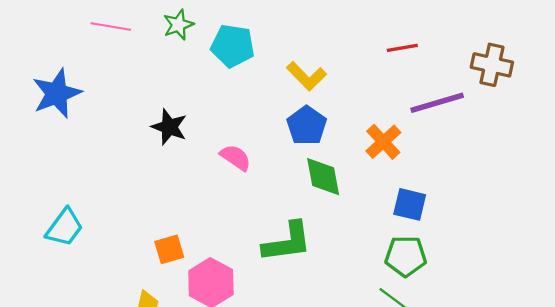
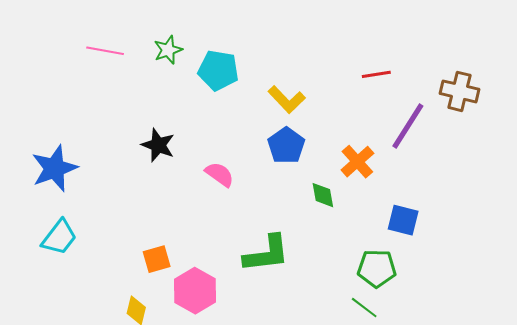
blue star: (57, 93) -> (54, 168), moved
purple line: (437, 103) -> (408, 126), turned -42
green diamond: (323, 177) -> (323, 195), moved, size x0.7
blue square: (410, 204) -> (403, 220), moved

